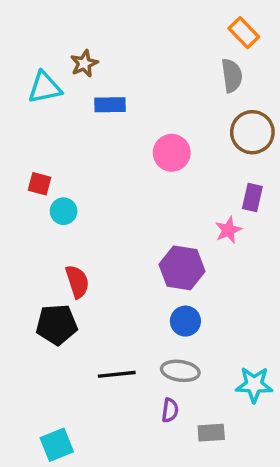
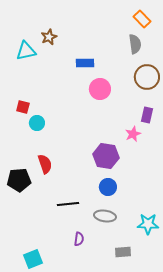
blue rectangle: (110, 105) -> (85, 63), moved
black pentagon: (57, 324) -> (19, 180), moved
black line: (117, 374) -> (68, 204), moved
purple semicircle: (170, 410) -> (79, 239), moved

